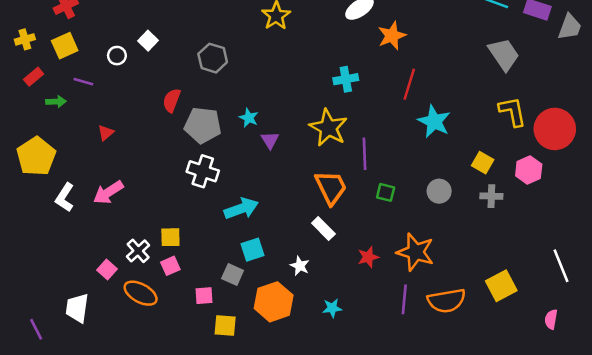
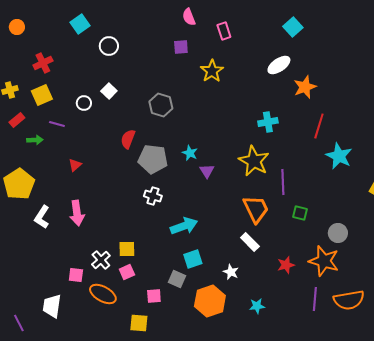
white cross: (203, 171) -> (153, 196), size x0.7
gray circle: (439, 191) -> (338, 233), moved
pink arrow: (108, 192) -> (77, 213), turned -65
pink square: (107, 270) -> (76, 275), turned -35
yellow square: (225, 325) -> (139, 323), moved

